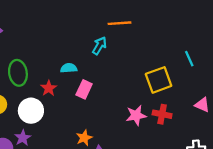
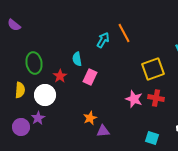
orange line: (120, 23) -> (124, 33), moved, turned 66
cyan semicircle: (69, 68) -> (77, 59), turned -96
pink star: (136, 115) -> (134, 99), turned 30

